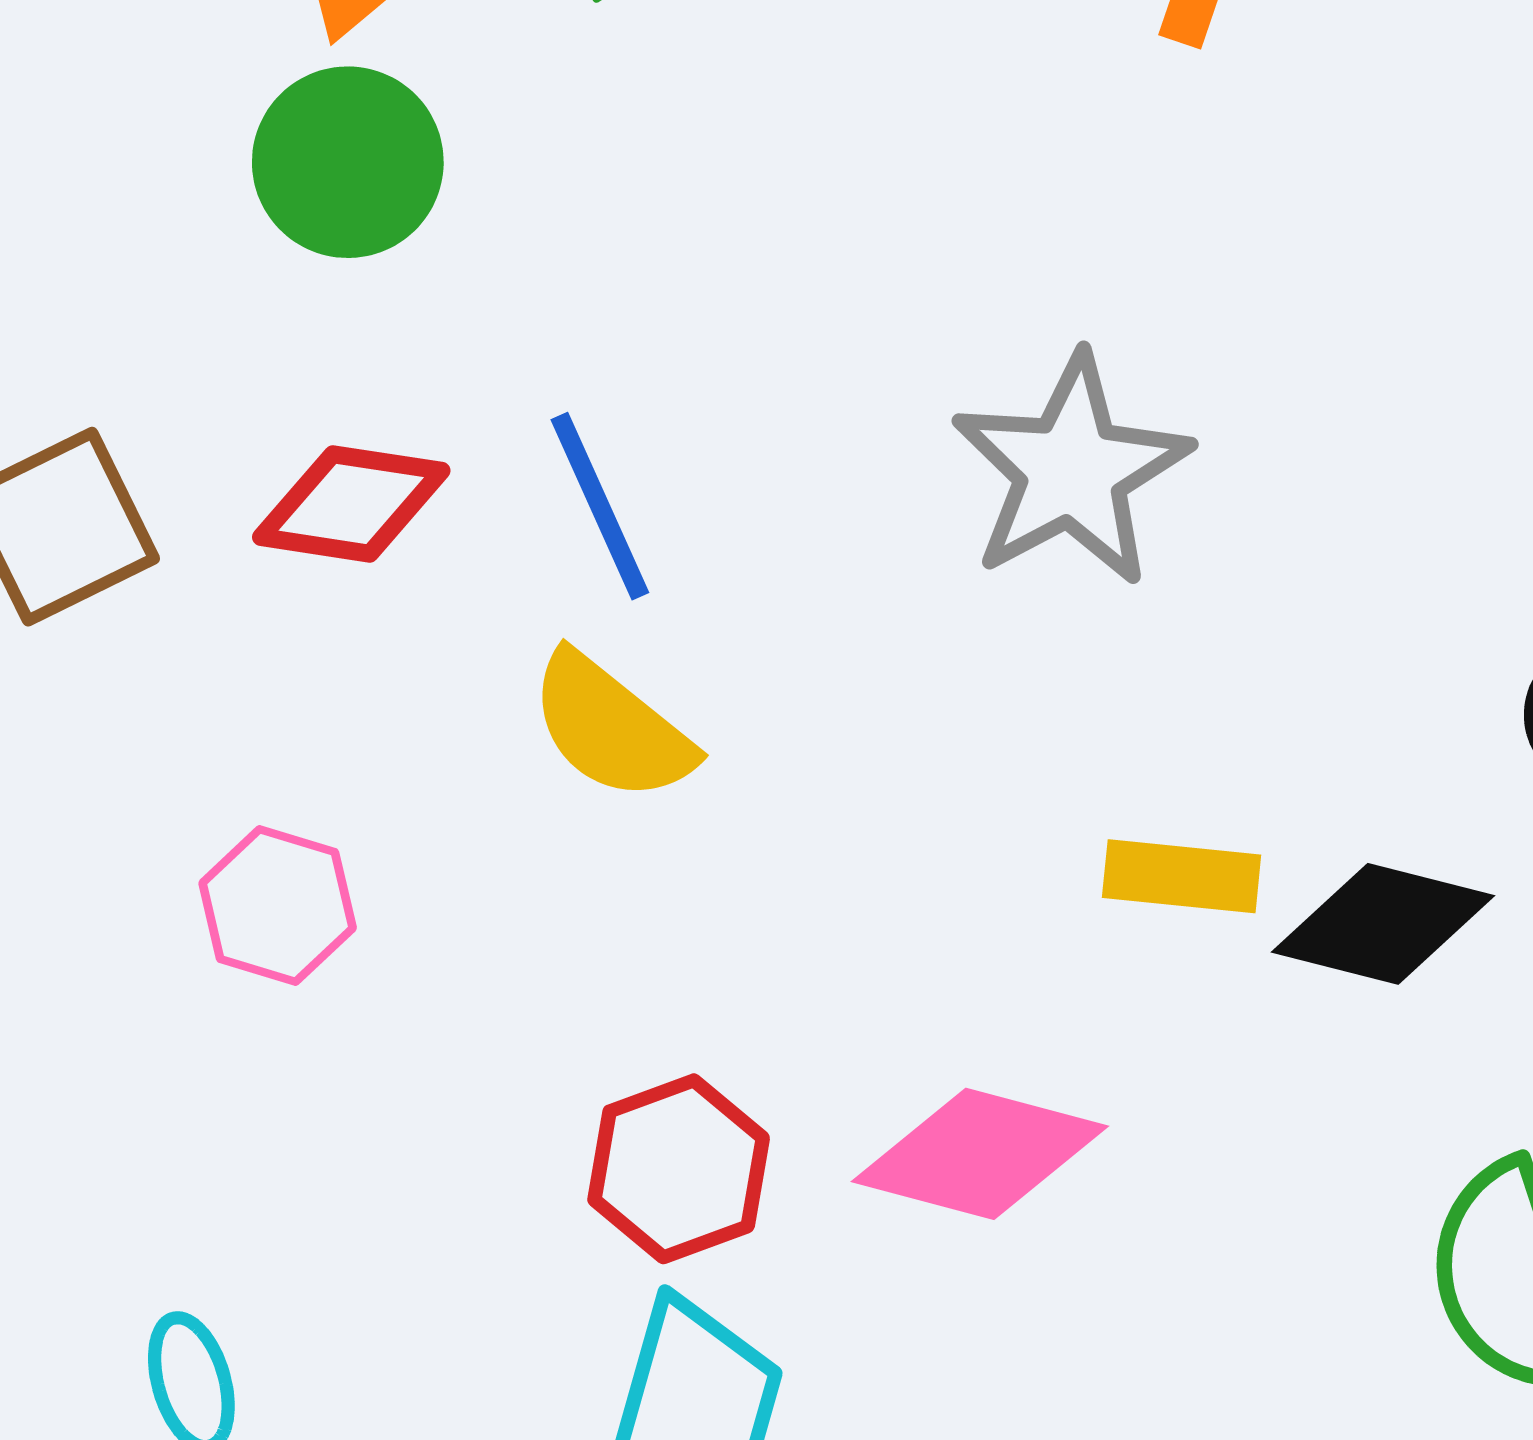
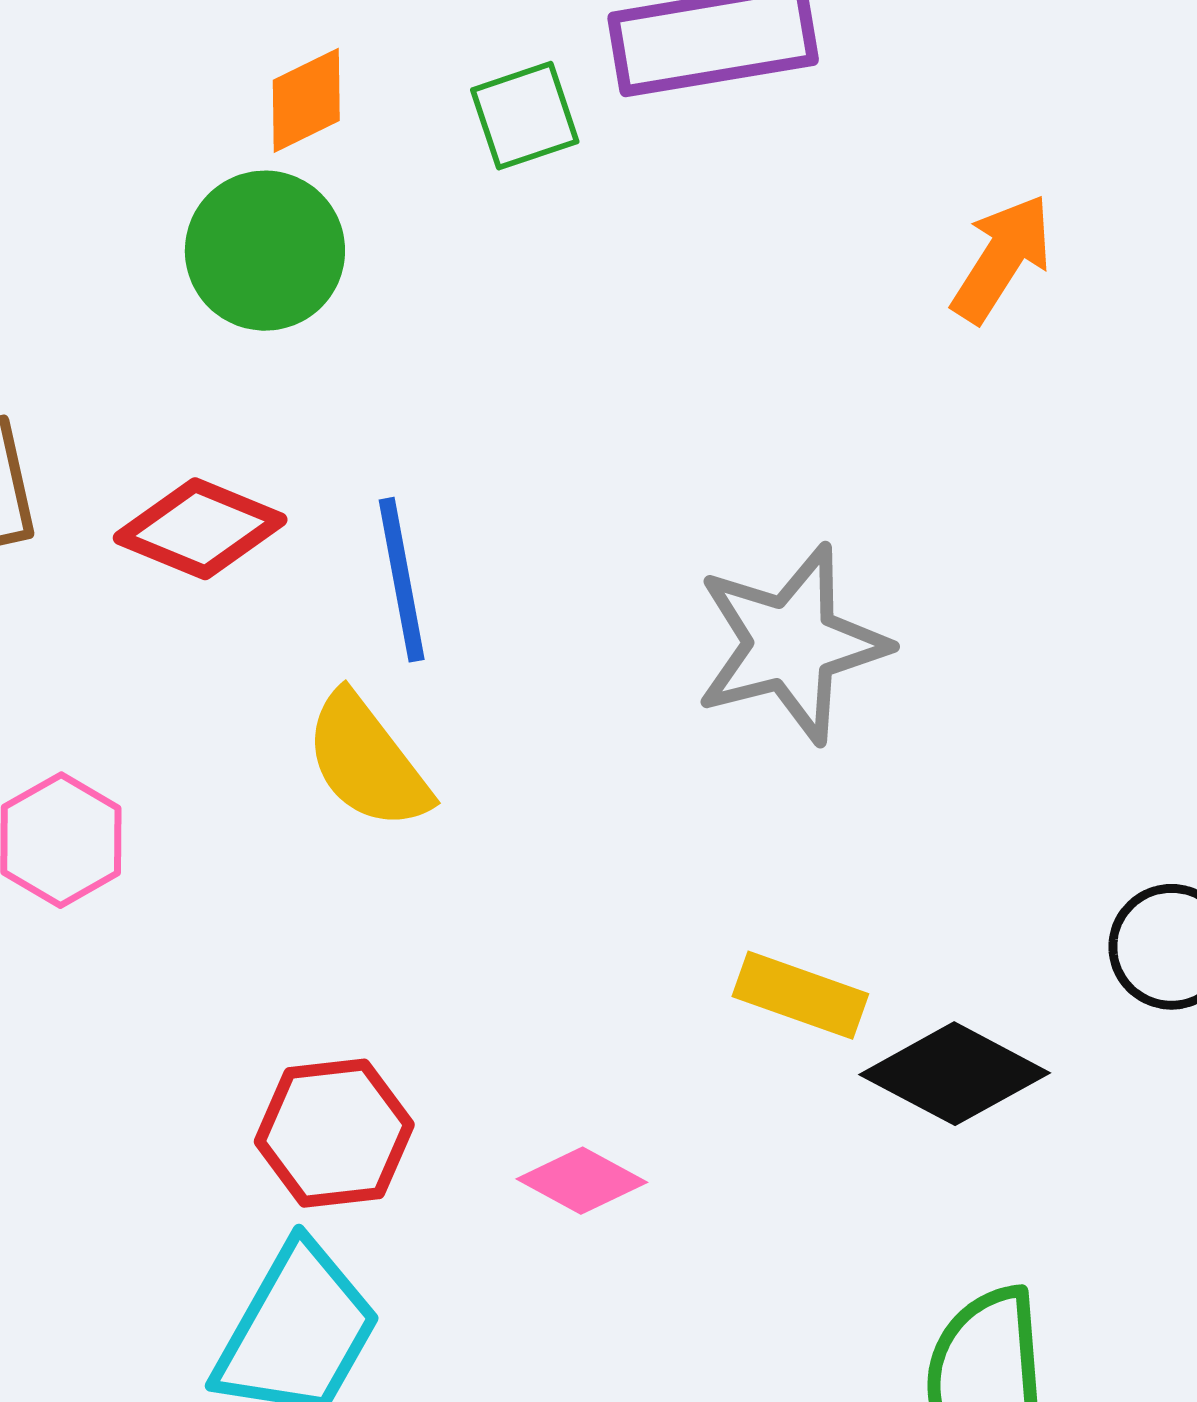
pink diamond: (980, 1154) -> (582, 1181), size x0.6

